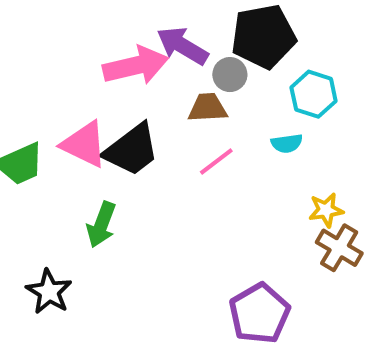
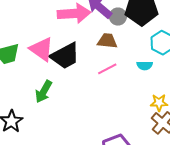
gray circle: (230, 75) -> (118, 17), moved

